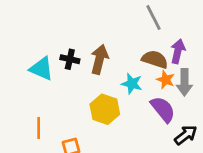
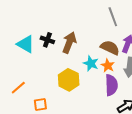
orange star: (166, 80) -> (108, 66), moved
purple semicircle: (163, 109) -> (111, 85), turned 30
orange line: (39, 128) -> (18, 88), turned 42

